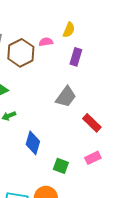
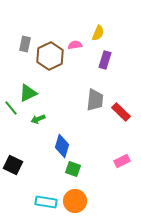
gray trapezoid: (66, 97) -> (95, 100), turned -30
red rectangle: (92, 123) -> (121, 112), moved
green square: (61, 166) -> (73, 169), moved

